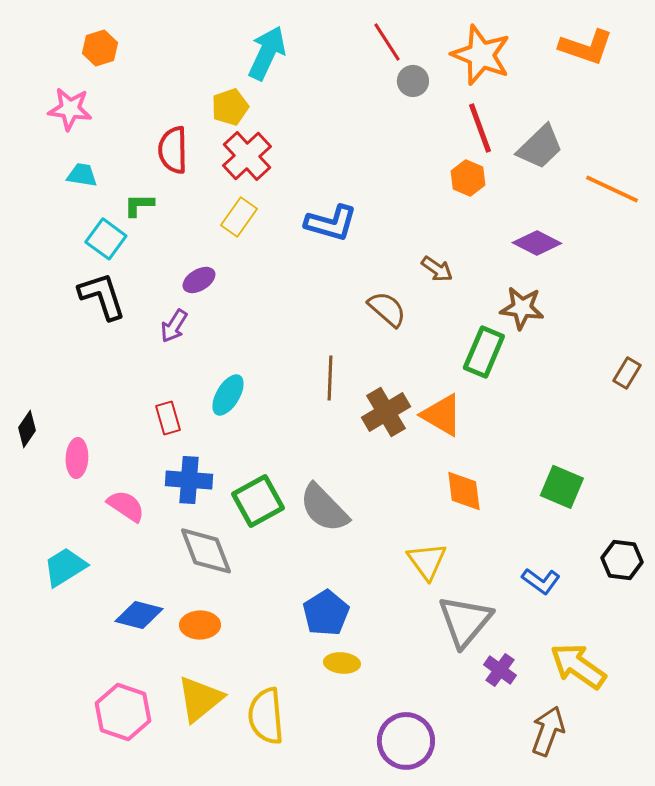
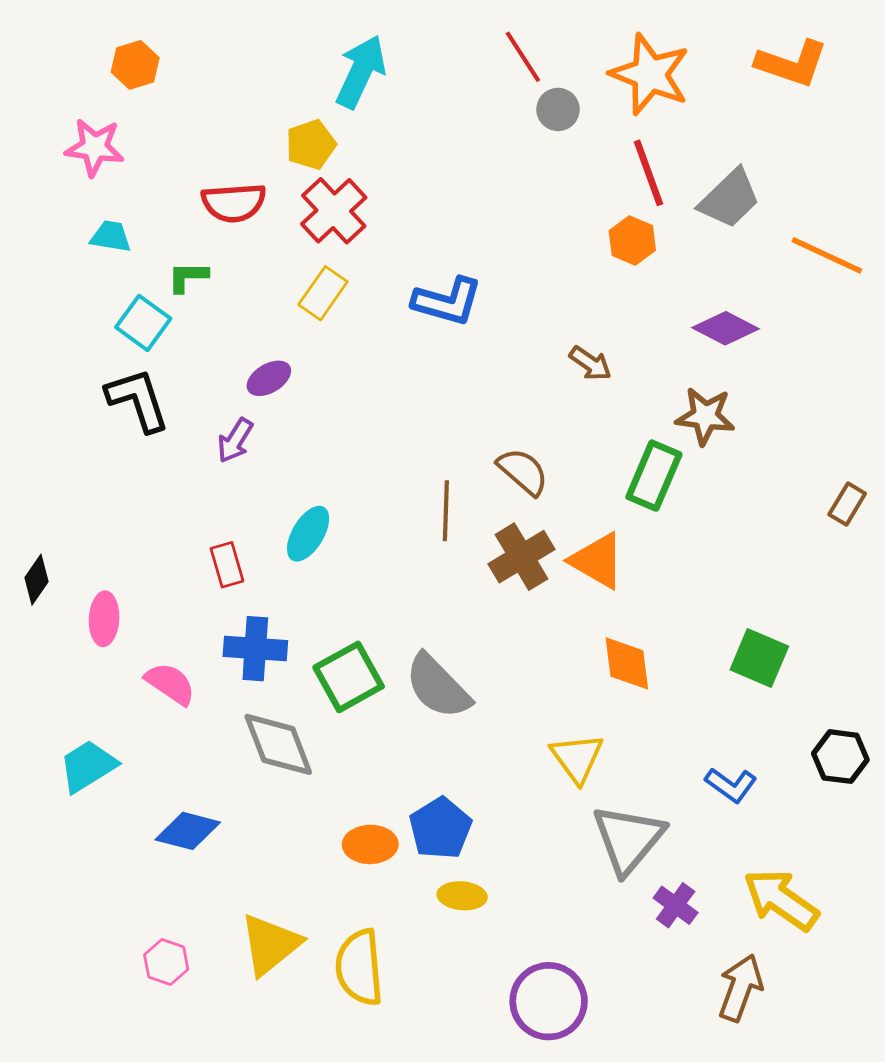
red semicircle: (173, 150) -> (234, 203), turned -93
brown semicircle: (387, 309) -> (523, 472), moved
orange ellipse: (200, 625) -> (370, 844), moved
pink hexagon: (123, 712) -> (166, 962), size x0.6

